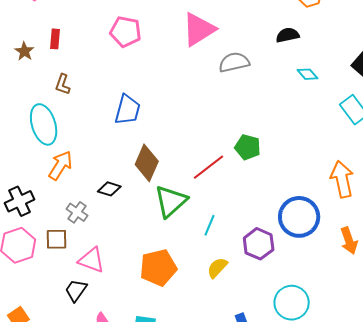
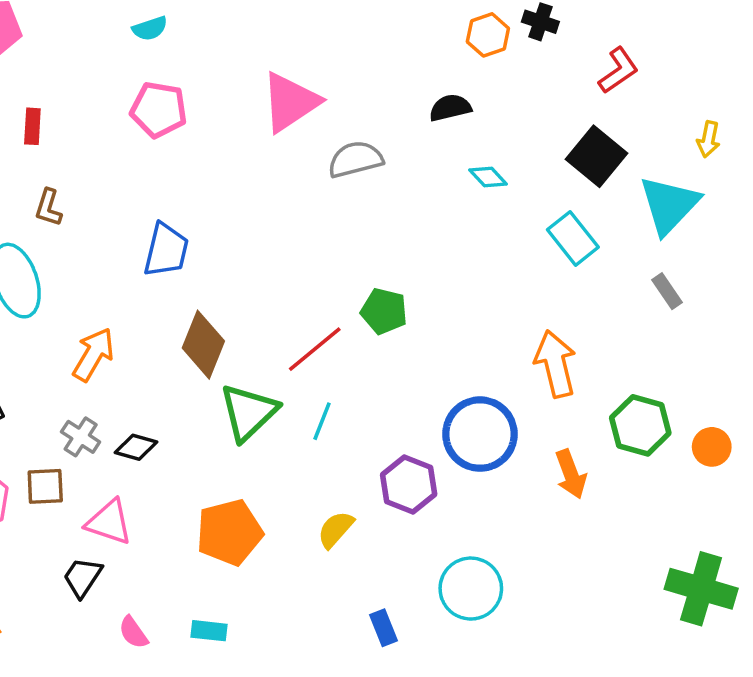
orange arrow: (60, 165) -> (93, 354), moved
black diamond: (109, 189) -> (136, 447), moved
cyan line: (209, 225) -> (322, 421), moved

